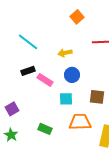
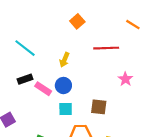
yellow arrow: (65, 53) -> (65, 60), turned -56
blue circle: (72, 75) -> (63, 85), moved

